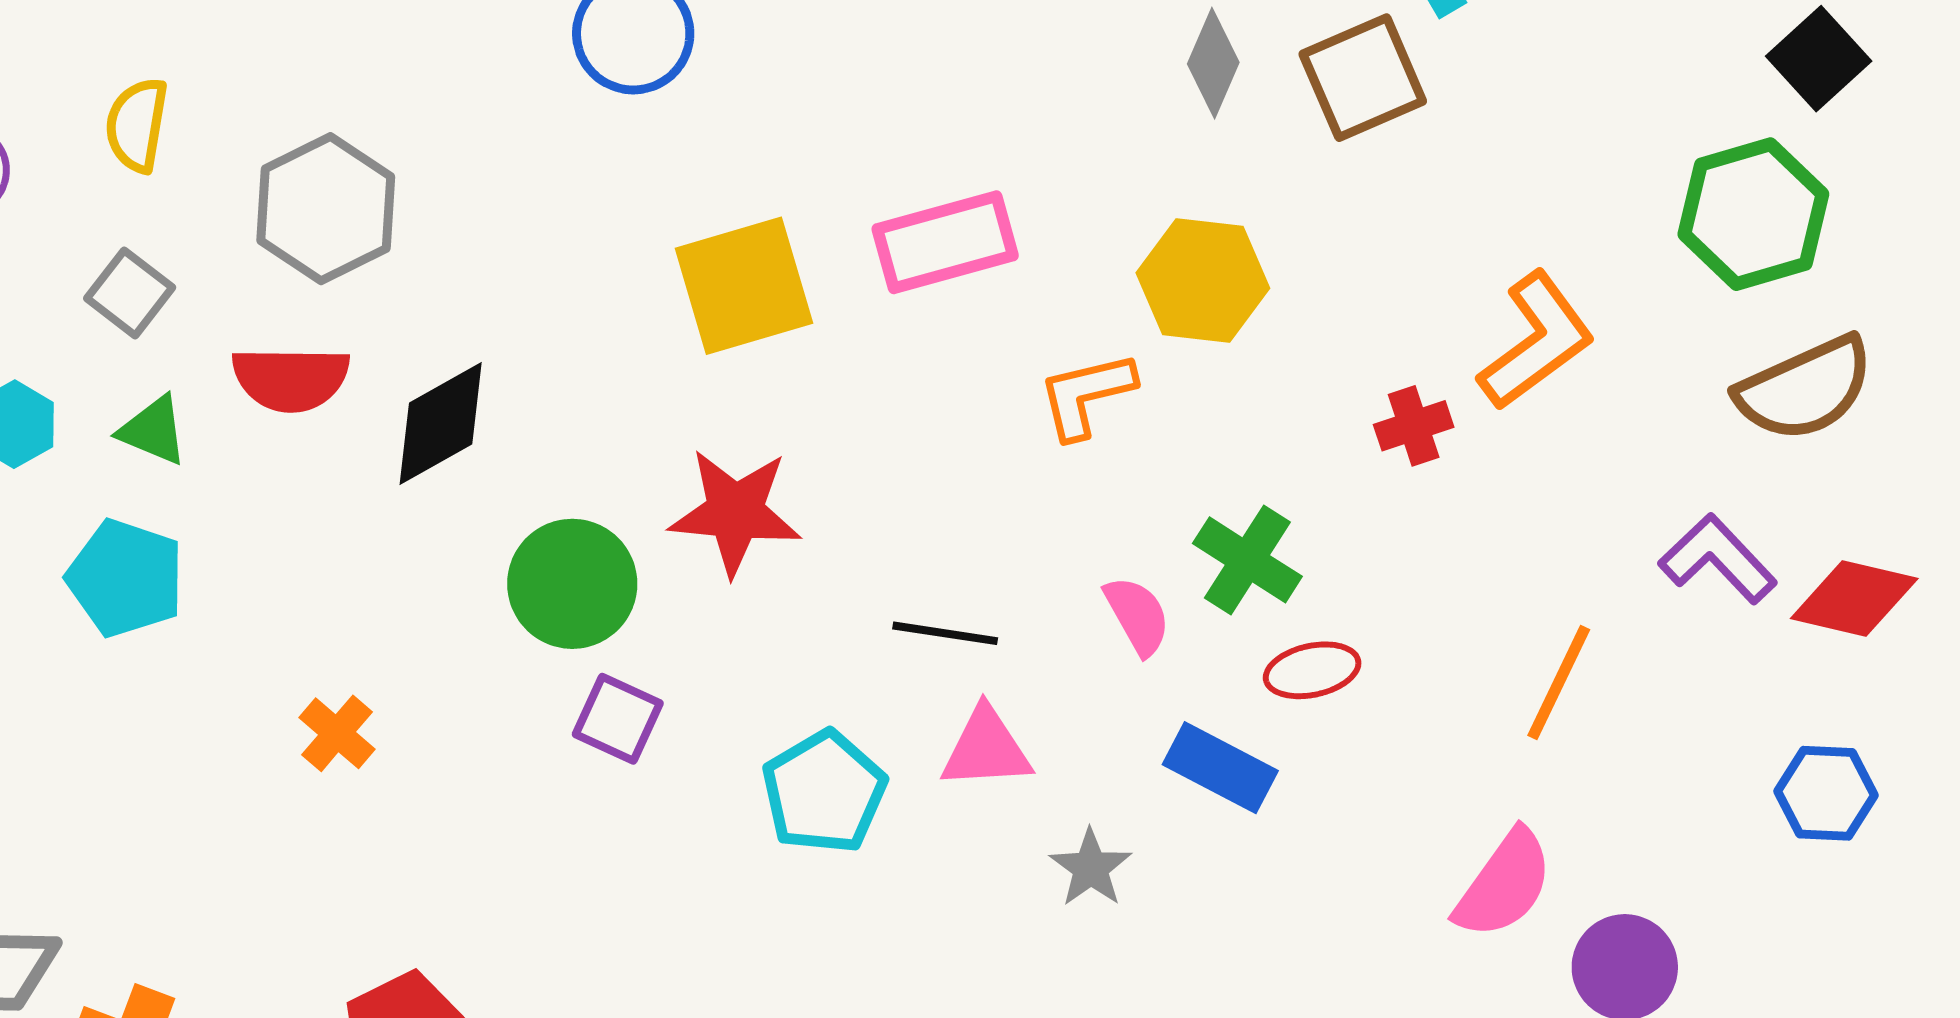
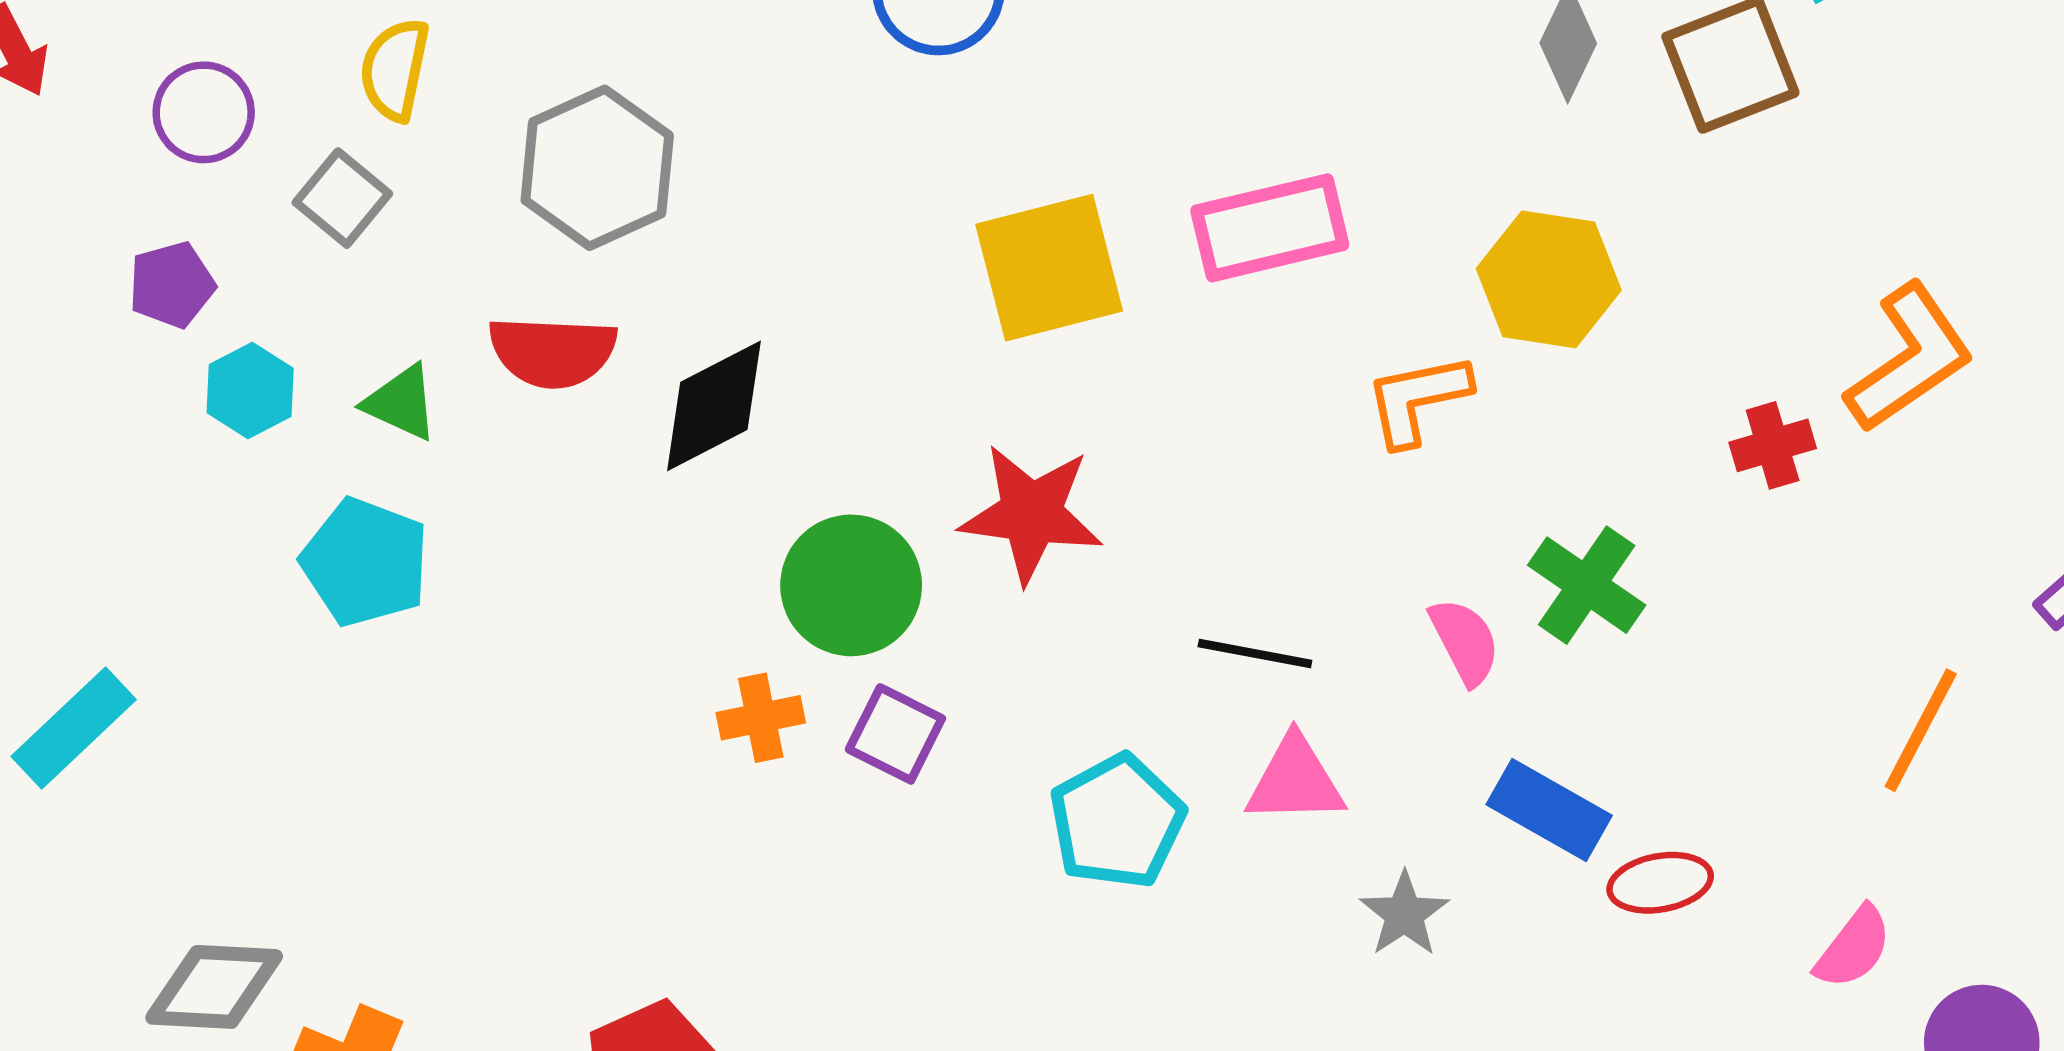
gray square: (130, 293) -> (342, 198), moved
red ellipse: (1312, 670) -> (1660, 883), moved
orange cross: (337, 733) -> (761, 718), moved, turned 36
pink semicircle: (1504, 884) -> (1854, 948), size x0.7

